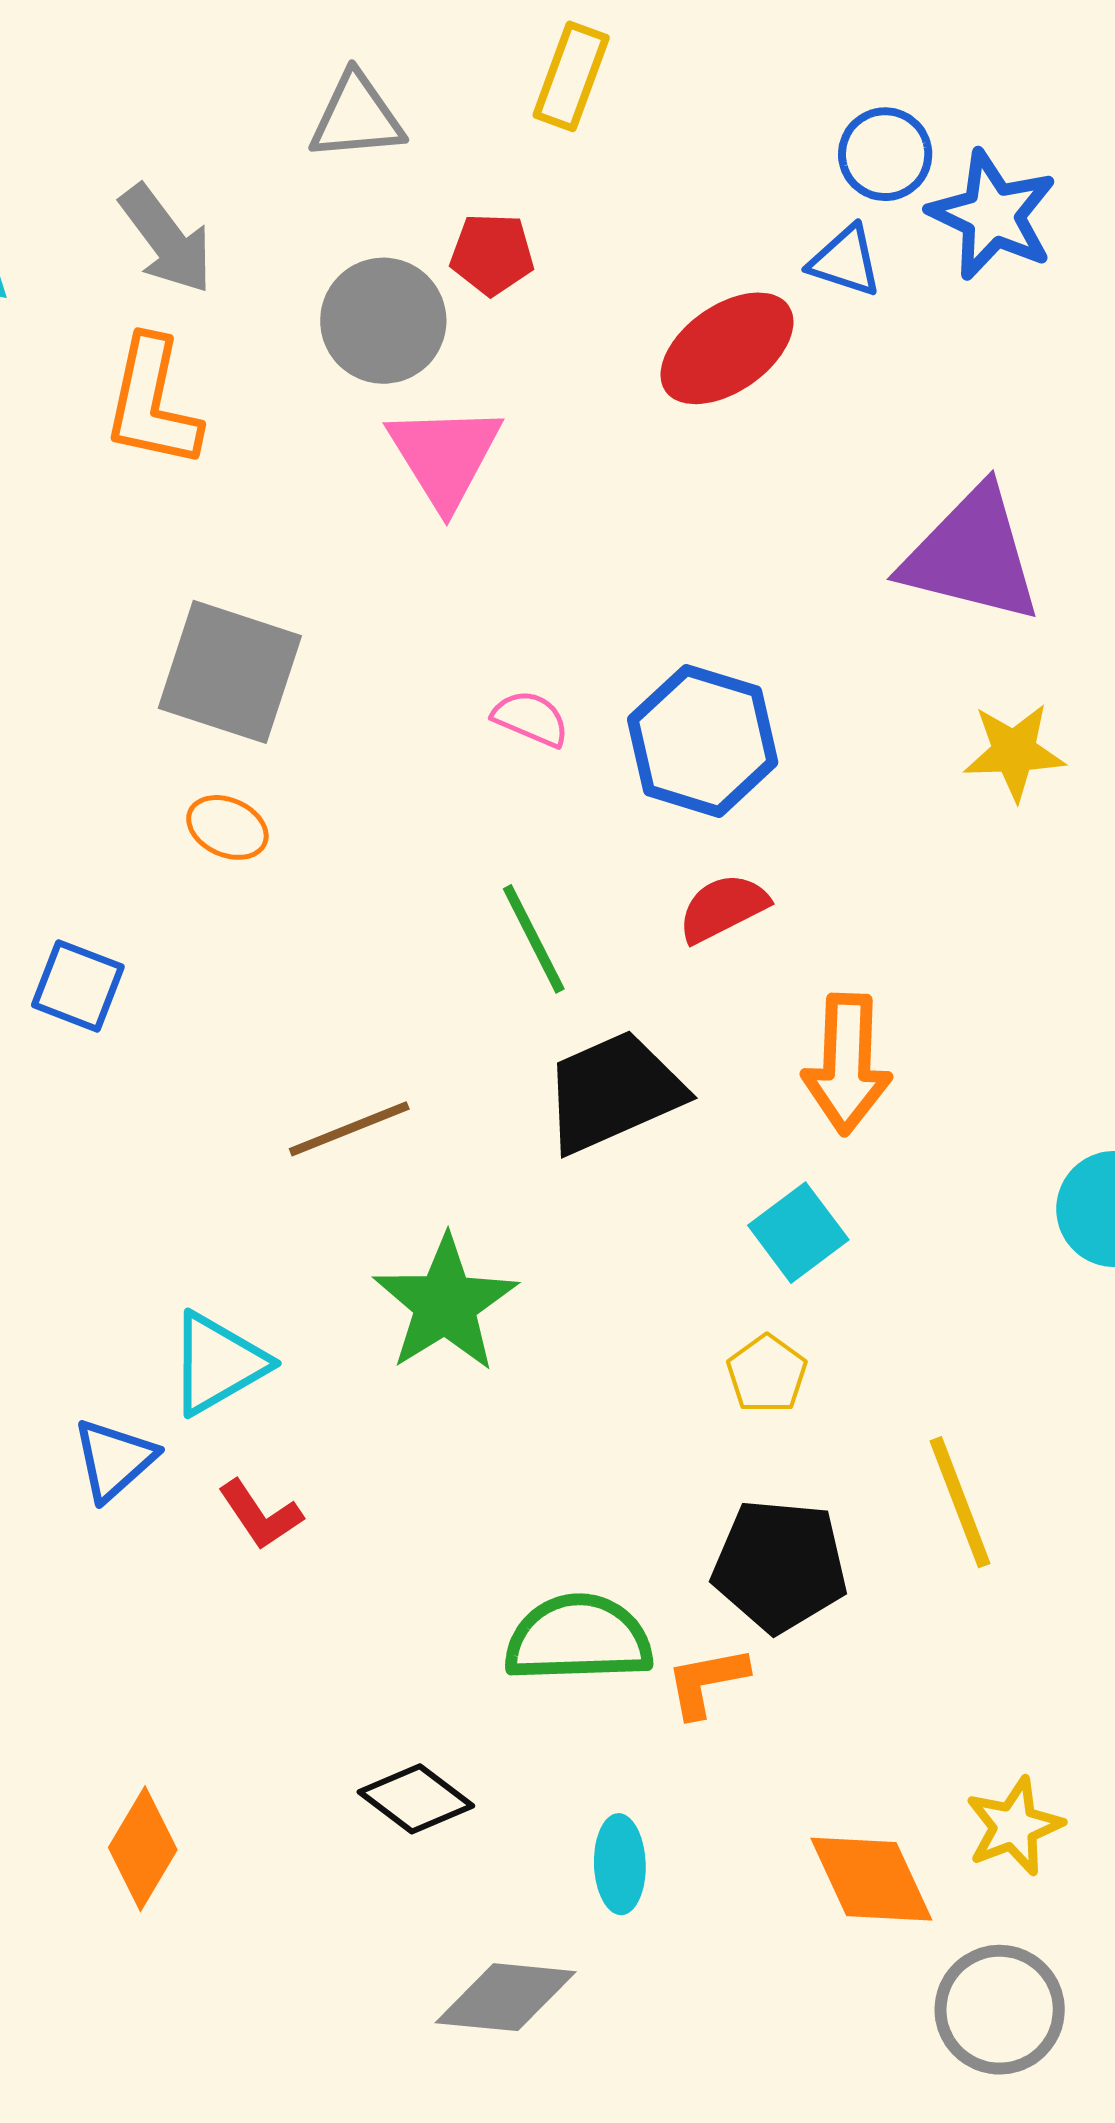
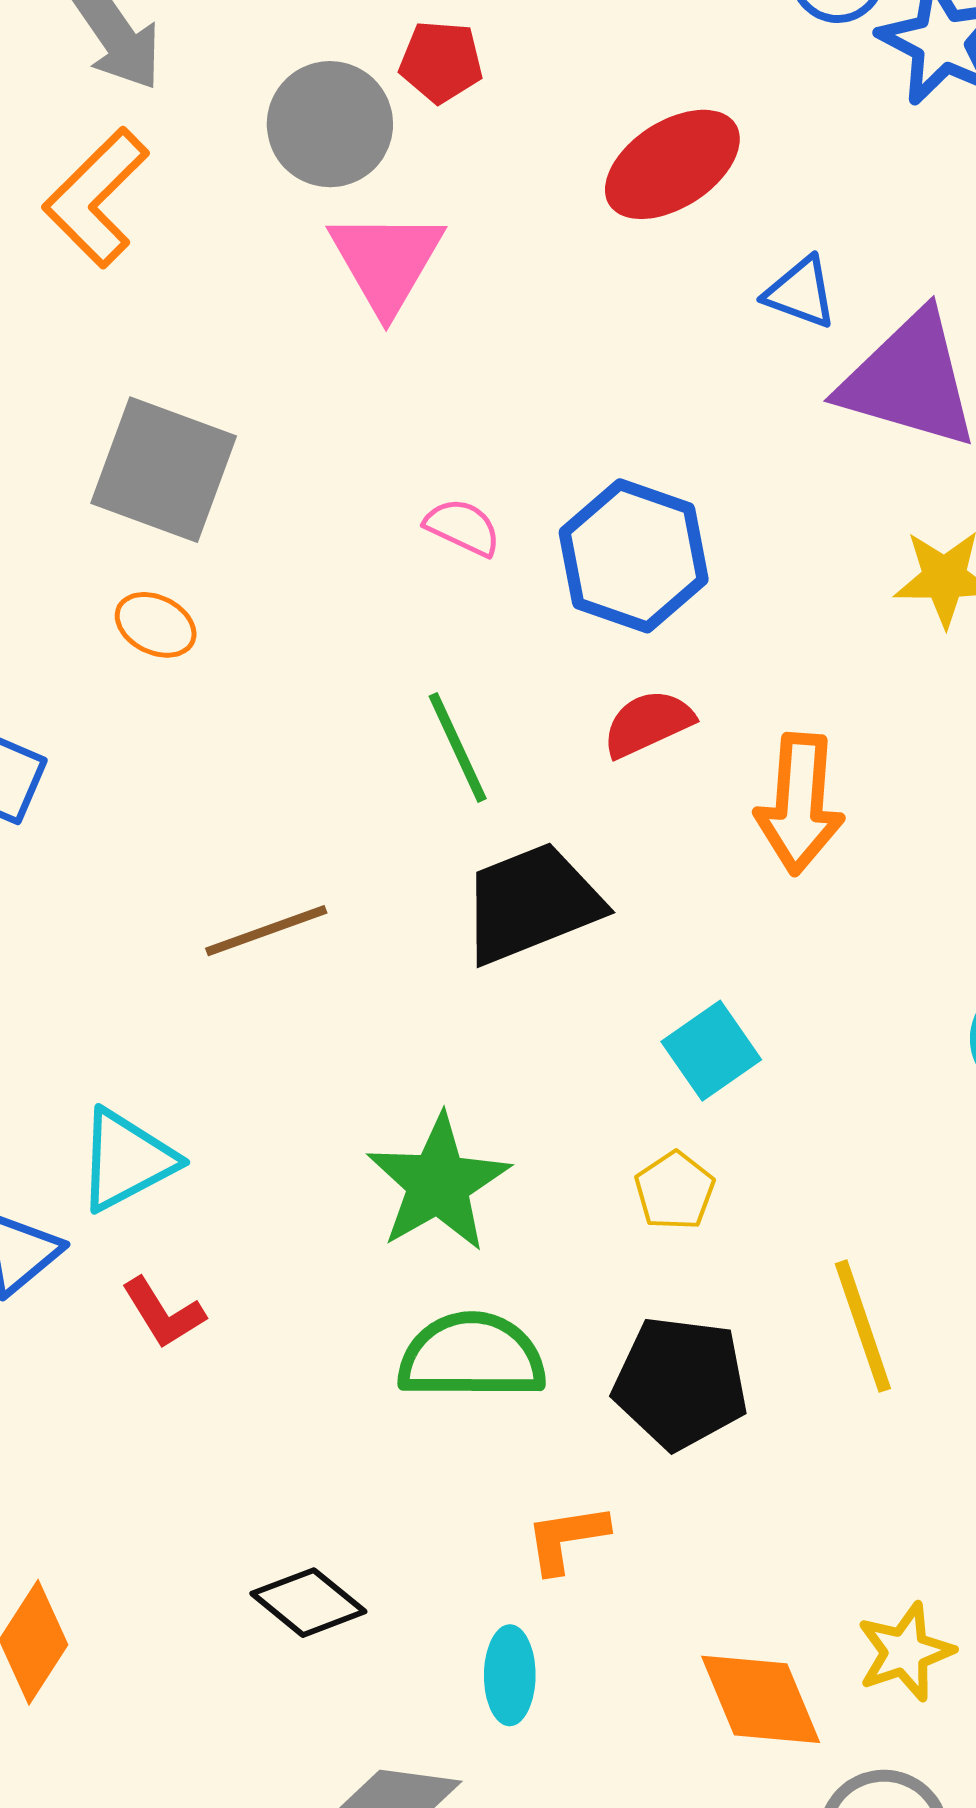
blue triangle: (845, 261) -> (800, 292), moved
orange L-shape: (152, 403) -> (96, 198), turned 31
orange arrow: (847, 1064) -> (800, 804), moved
green star: (445, 1304) -> (438, 1183), moved
green semicircle: (578, 1638) -> (472, 1356), moved
orange L-shape: (707, 1682) -> (566, 1538), moved

